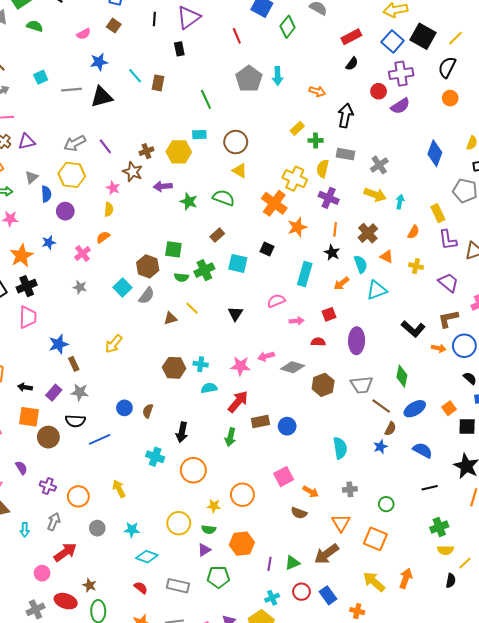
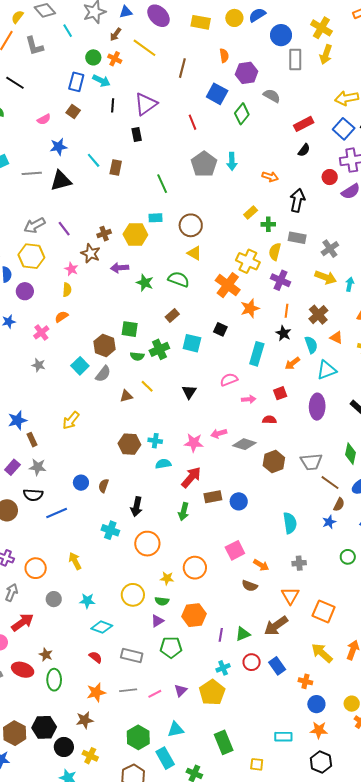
purple ellipse: (357, 341) -> (317, 407), moved
green circle: (386, 504) -> (348, 557), moved

